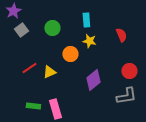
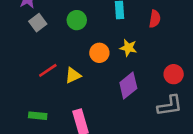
red semicircle: (121, 35) -> (155, 19), moved, turned 32
yellow star: (89, 41) -> (128, 48), moved
green rectangle: (33, 106) -> (38, 116), moved

